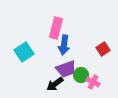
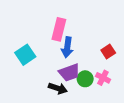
pink cross: (93, 82) -> (103, 78), moved
black arrow: (55, 84) -> (58, 88), turned -126

